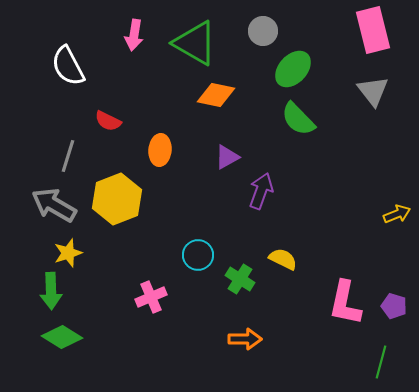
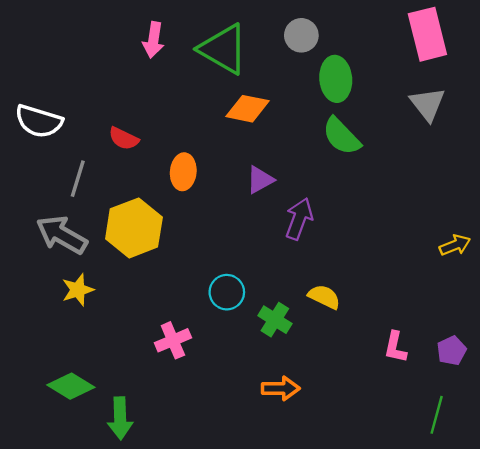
white semicircle: (68, 66) -> (39, 121), moved, turned -45
green ellipse: (293, 69) -> (336, 79), turned -48
green arrow: (51, 291) -> (120, 418), moved
pink L-shape: (345, 303) -> (395, 347), size x0.6
purple pentagon: (394, 306) -> (452, 351), turned 30

